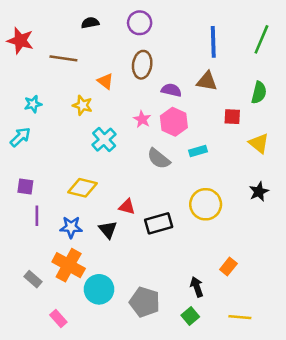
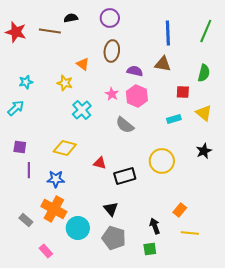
brown line: (63, 58) -> (50, 31), moved
cyan rectangle: (198, 151) -> (174, 119), moved
black triangle: (108, 230) -> (111, 209), moved
green square: (190, 316) -> (150, 249), turned 32
yellow line: (240, 317) -> (190, 233), moved

